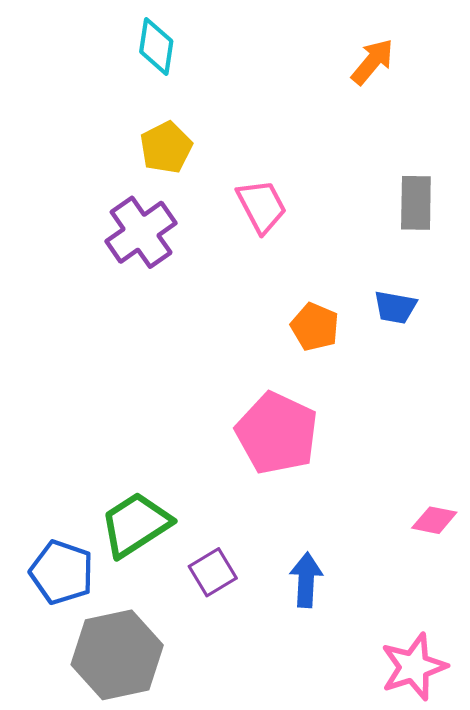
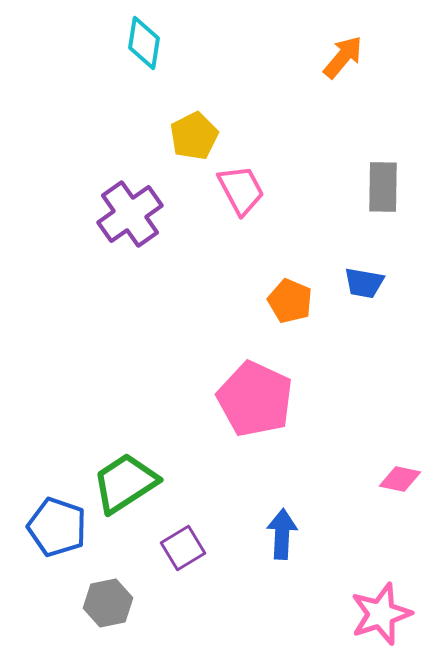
yellow pentagon: (166, 147) -> (194, 136), moved
purple square: (213, 572) -> (183, 548), moved
gray hexagon: (117, 655) -> (108, 603), size x0.6

